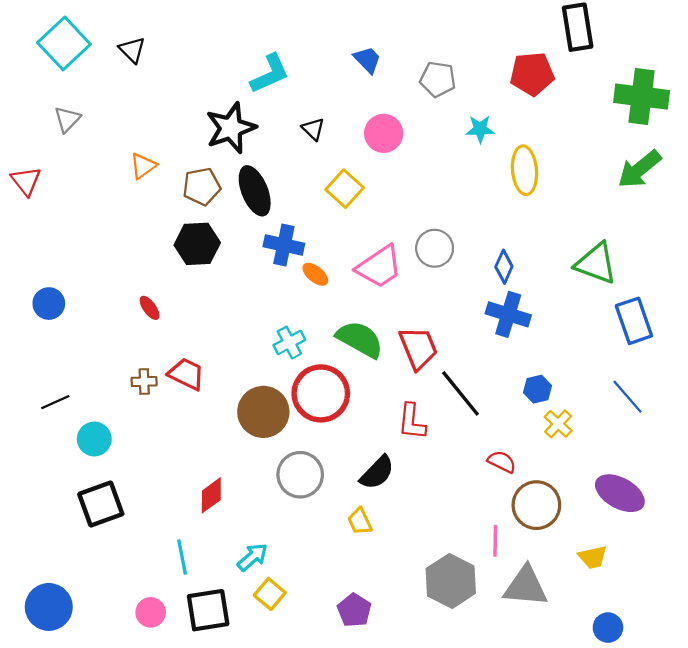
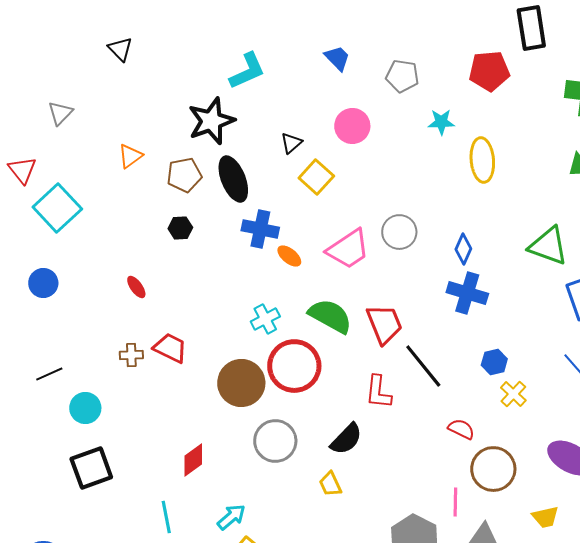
cyan square: (64, 43) -> (57, 208), moved
black triangle: (313, 129) -> (291, 143), moved, turned 35
black hexagon: (197, 244) -> (180, 228), size x0.6

